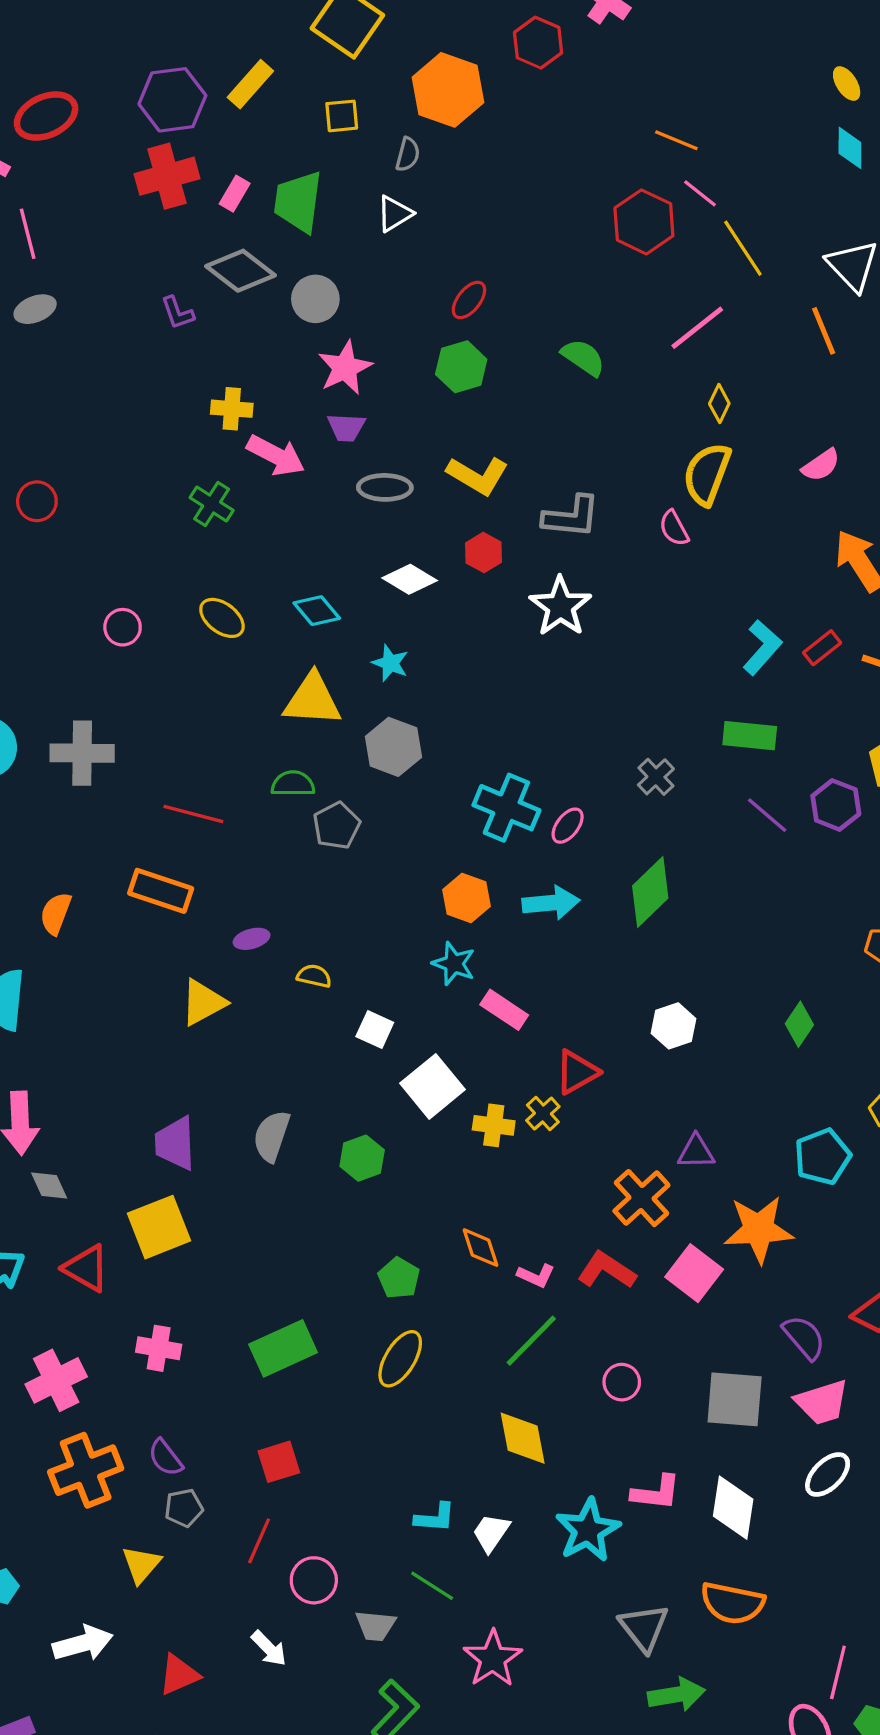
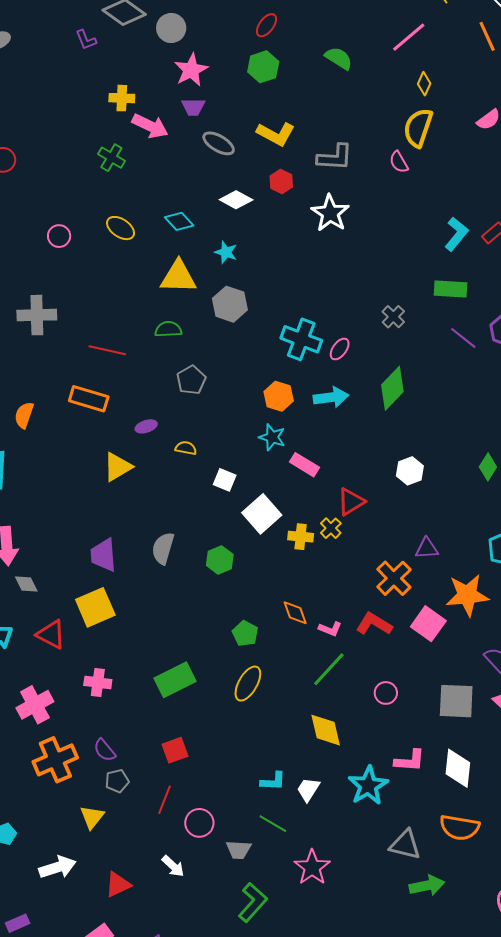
gray ellipse: (385, 487) -> (219, 143), turned 32
gray pentagon: (337, 826) -> (191, 380), moved
gray triangle: (644, 1628) -> (405, 845), turned -36

